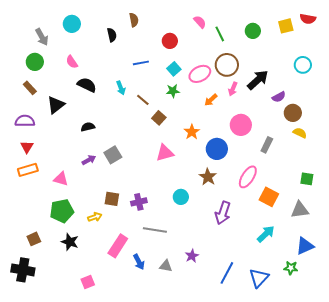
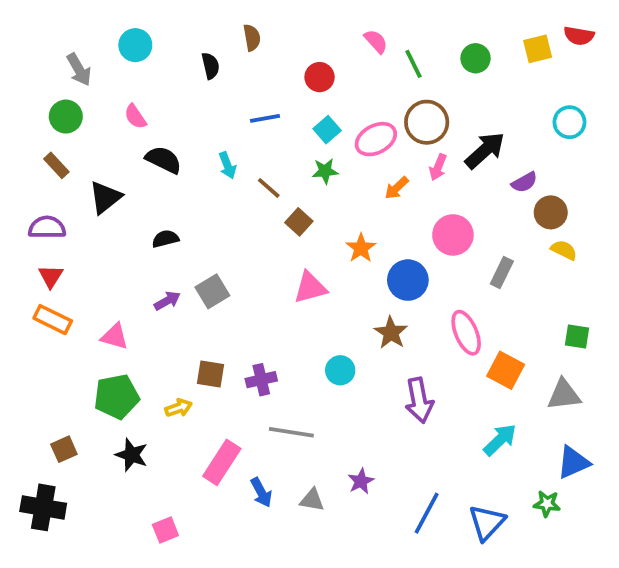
orange rectangle: (28, 170) -> (53, 320), turned 42
pink ellipse: (248, 177) -> (466, 333), turned -55
purple arrow: (223, 213) -> (419, 400), turned -30

